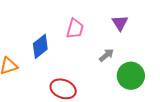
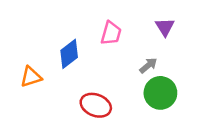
green circle: (131, 76) -> (160, 93), moved

